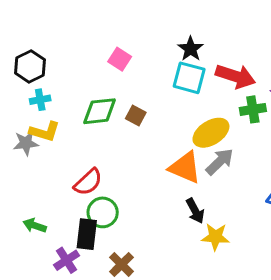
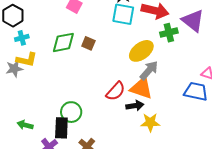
orange triangle: (185, 167) -> (141, 88), moved
red semicircle: (88, 182) -> (116, 91), moved
black arrow: (195, 211) -> (135, 106), turned -66

